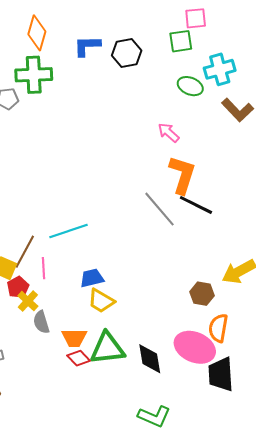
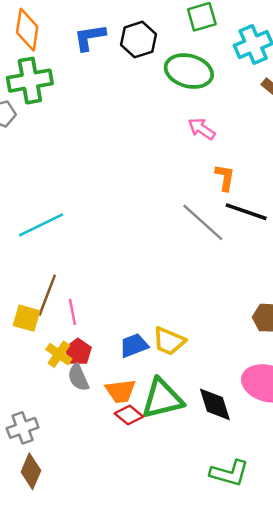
green ellipse: (190, 86) -> (189, 71), moved, size x1.5
orange L-shape: (182, 175) -> (225, 177), size x0.6
cyan line: (69, 231) -> (41, 225), moved
blue trapezoid: (92, 278) -> (134, 345), moved
red pentagon: (18, 287) -> (78, 352), moved
yellow trapezoid: (101, 301) -> (169, 341), moved

